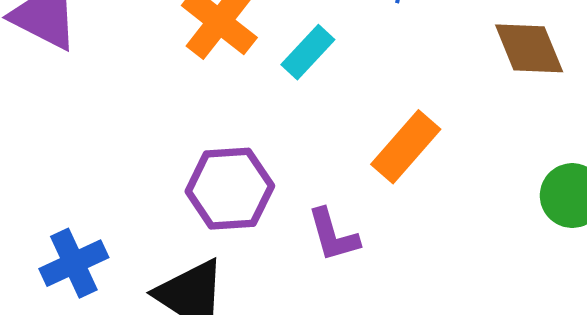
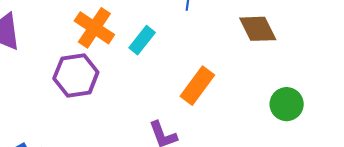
purple hexagon: (230, 189) -> (76, 75), moved

